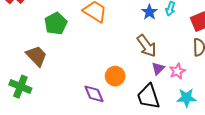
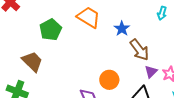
blue star: (149, 12) -> (122, 29), moved

